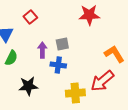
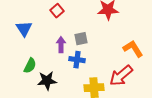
red square: (30, 17) -> (57, 11), moved
green semicircle: (11, 58) -> (30, 66), moved

